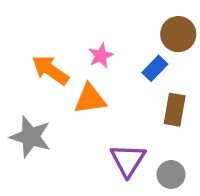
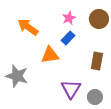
pink star: (101, 56) -> (69, 18), moved
blue rectangle: (155, 68) -> (68, 38), moved
orange arrow: (50, 70) -> (28, 27), moved

